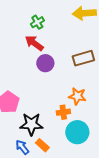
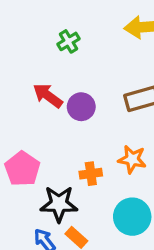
red arrow: (34, 43) -> (48, 96), moved
orange cross: (63, 112) -> (91, 174), moved

